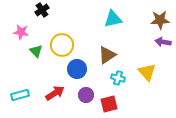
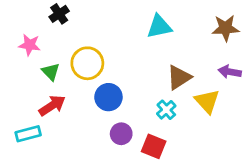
purple arrow: (163, 42) -> (230, 72), moved
brown triangle: (107, 55) -> (179, 77), moved
cyan cross: (118, 78) -> (166, 110), turned 32
red arrow: (55, 93) -> (52, 106), moved
red square: (109, 104) -> (154, 146), turned 36

